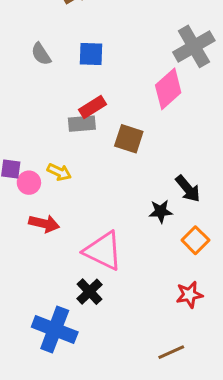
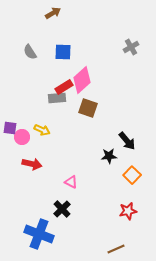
gray cross: (194, 46) -> (131, 47), size x0.6
pink diamond: (168, 89) -> (82, 80), moved
pink triangle: (103, 251) -> (71, 182), size x0.5

